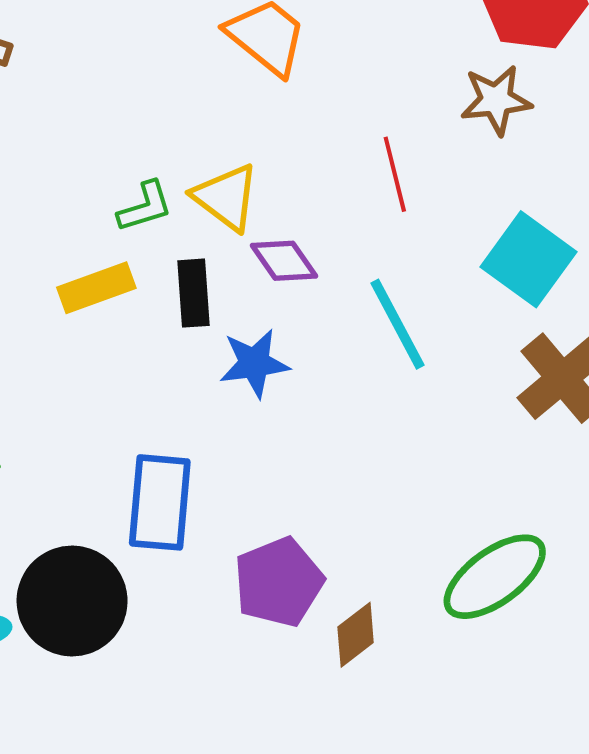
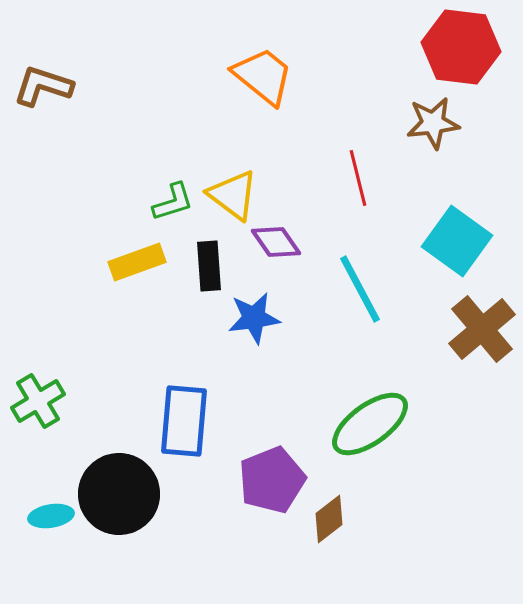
green ellipse: (495, 577) -> (370, 424), moved

